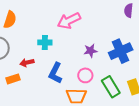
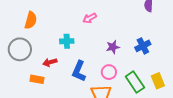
pink arrow: (69, 21) -> (90, 18), size x0.6
blue cross: (121, 51) -> (143, 46), size x0.7
orange rectangle: (13, 79) -> (37, 79), turned 32

